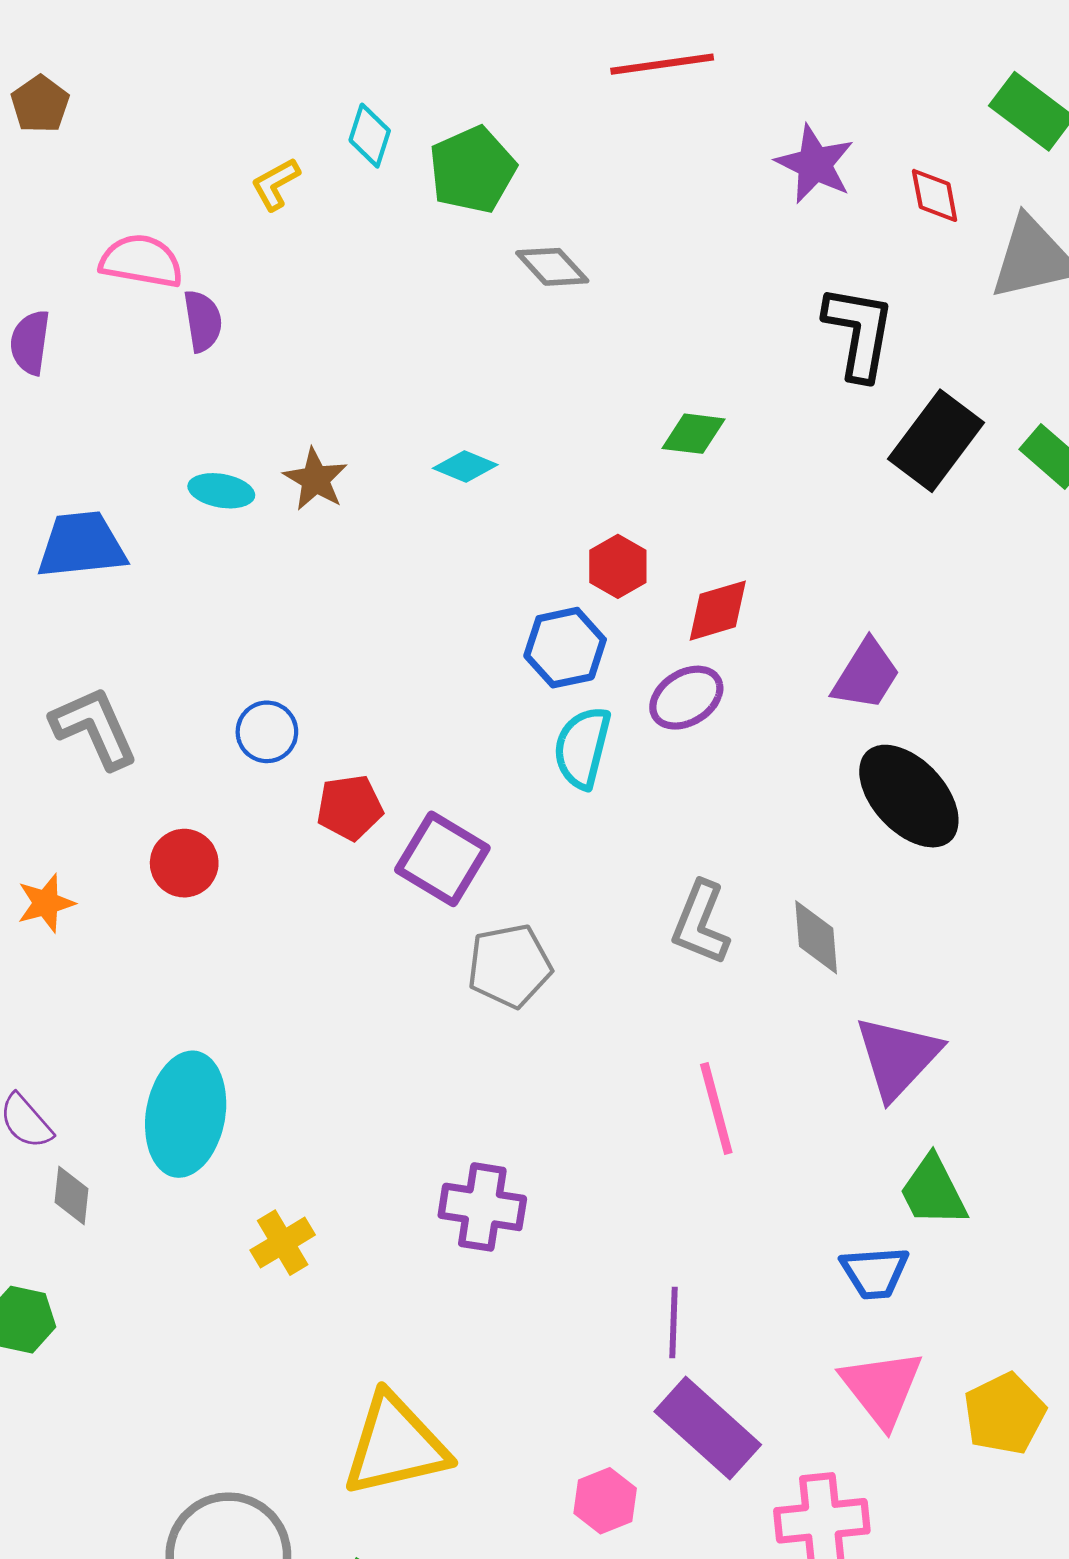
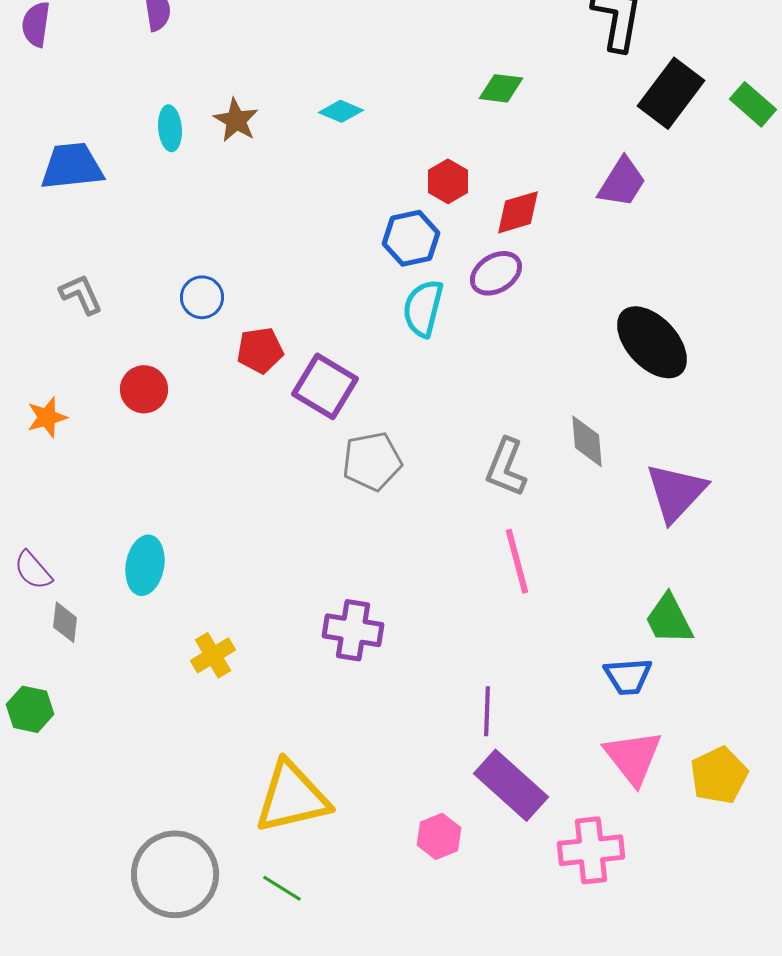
cyan ellipse: (221, 491) -> (170, 128), turned 75
purple trapezoid: (866, 675) -> (622, 182), moved
gray L-shape: (94, 728) -> (81, 294), size x0.7
gray L-shape: (701, 923) -> (506, 467), moved
purple triangle: (897, 1057) -> (676, 492), moved
cyan ellipse: (186, 1114) -> (145, 565), size x0.7

